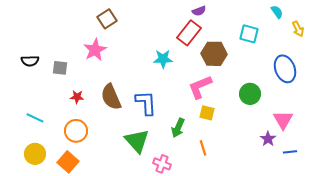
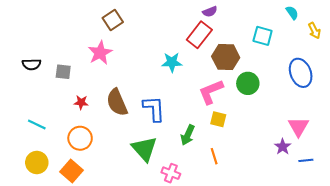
green circle: (250, 94) -> (248, 83), moved

